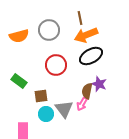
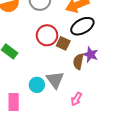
brown square: (41, 96) -> (63, 43), moved, turned 32
pink arrow: (82, 104) -> (76, 99), moved

